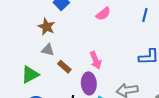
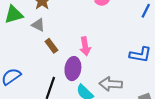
green triangle: (30, 75) -> (14, 15), moved

